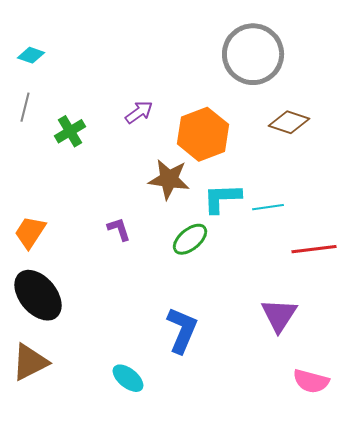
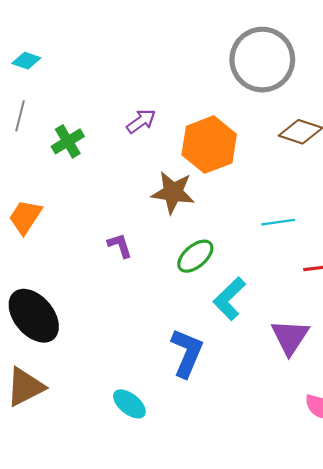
cyan L-shape: (222, 198) -> (229, 299), moved, turned -42
orange trapezoid: (30, 232) -> (25, 217), moved

